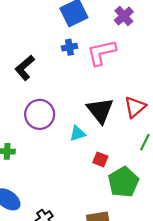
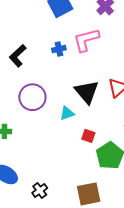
blue cross: (70, 47) -> (59, 49), moved

